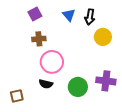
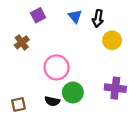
brown cross: (39, 39) -> (22, 42), moved, turned -32
black semicircle: (46, 84) -> (52, 101), moved
green circle: (78, 87) -> (73, 92), moved

